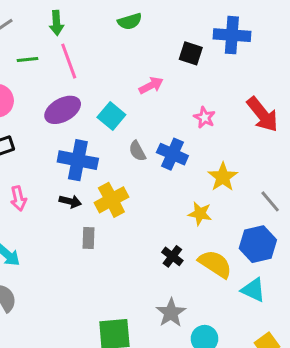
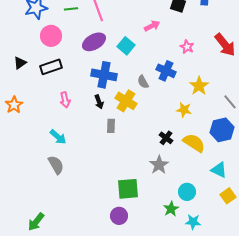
gray semicircle: (137, 151) -> (143, 82), moved
yellow cross: (111, 200) -> (126, 101), turned -30
black arrow: (70, 201) -> (99, 102), turned 56
cyan triangle: (253, 290) -> (219, 170), moved
gray star: (171, 313) -> (159, 165), moved

